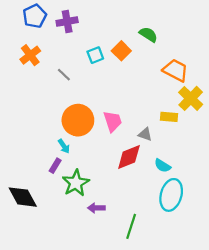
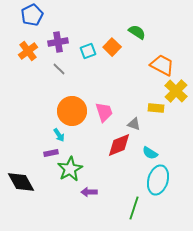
purple cross: (67, 21) -> (58, 42), moved
purple rectangle: (55, 166) -> (51, 153), turned 48
green line: (131, 226) -> (134, 208), moved

